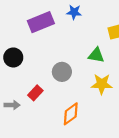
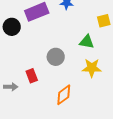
black circle: (13, 57) -> (12, 27), moved
red rectangle: (35, 93) -> (32, 76), turned -64

